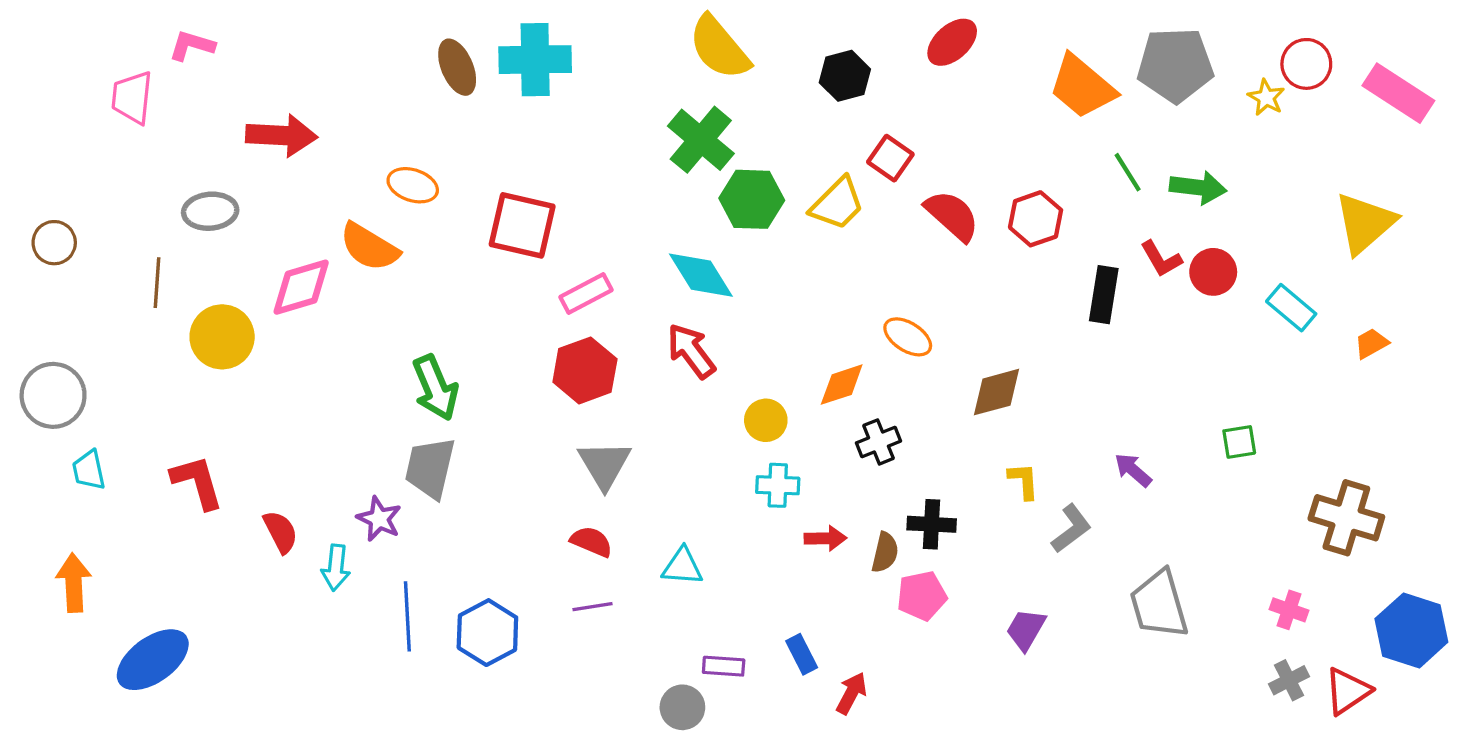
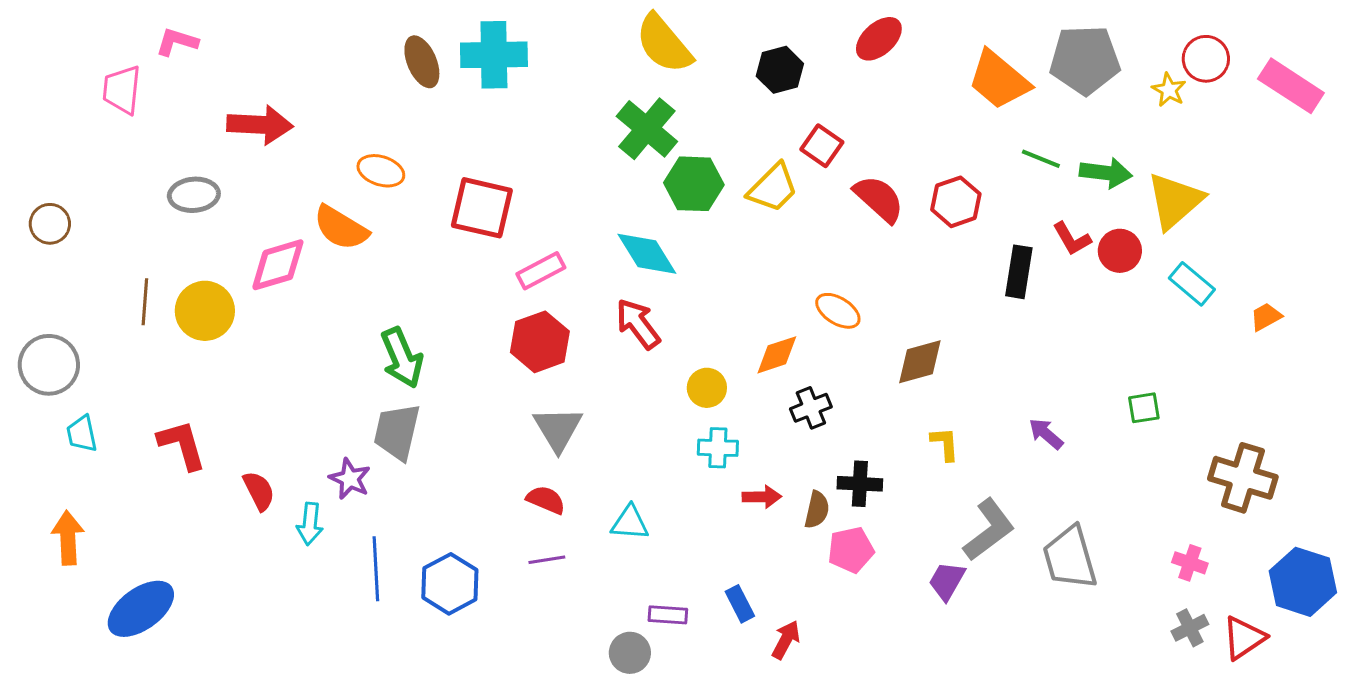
green line: (1128, 172) -> (1041, 159), turned -36
yellow triangle: (1365, 223) -> (1175, 201), moved
brown line: (157, 283) -> (145, 302), moved
gray L-shape: (1071, 529) -> (989, 530), moved, size x1.4

